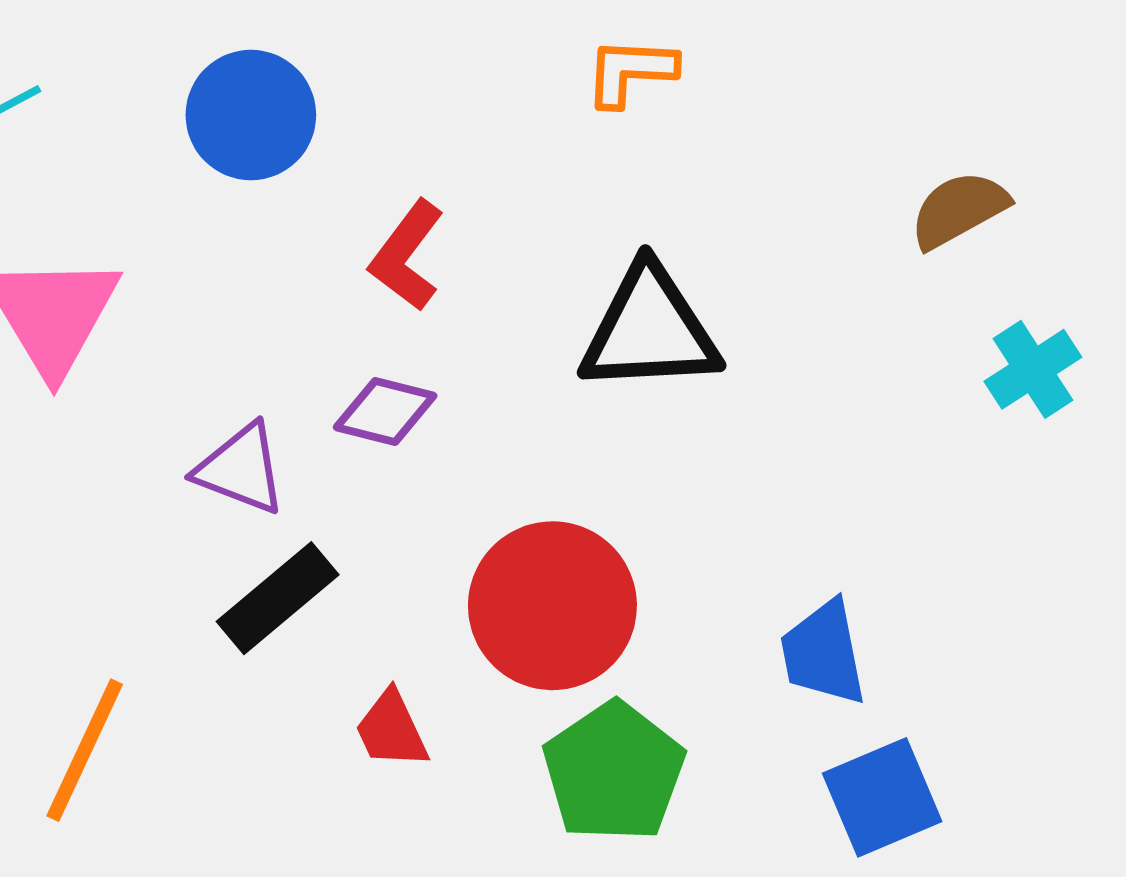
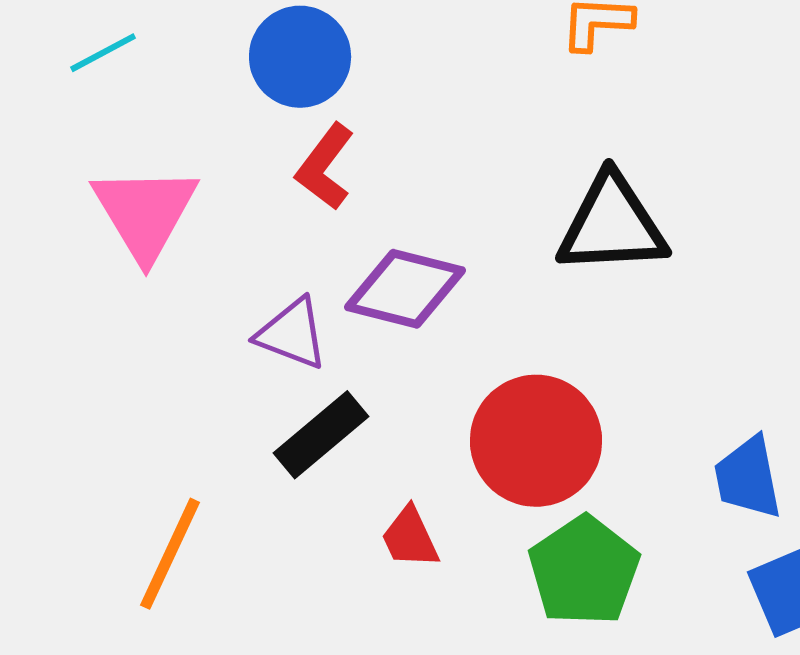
red L-shape: (407, 256) -> (325, 167), moved
purple diamond: (385, 411) -> (405, 289), size x1.5

